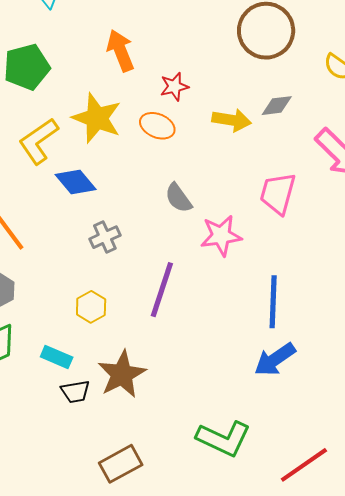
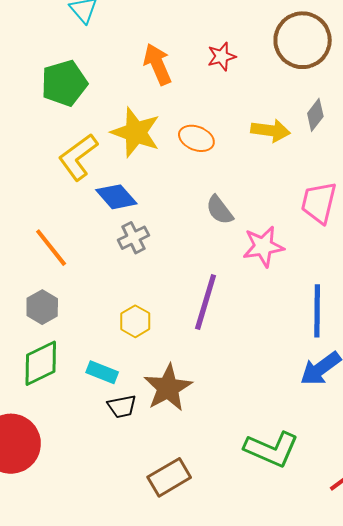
red star: (174, 87) -> (222, 56), moved
gray diamond: (277, 106) -> (315, 115), turned -44
gray cross: (105, 237) -> (133, 238), moved

